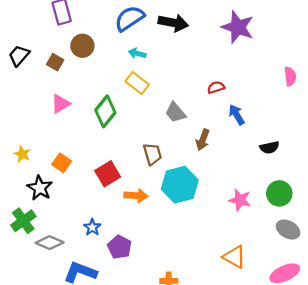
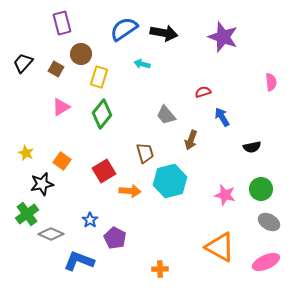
cyan arrow: (137, 53) -> (142, 64), moved
yellow rectangle: (137, 83) -> (99, 77), moved, turned 70
black star: (40, 188) -> (42, 184), turned 30
orange triangle: (234, 257) -> (220, 247), size x1.4

